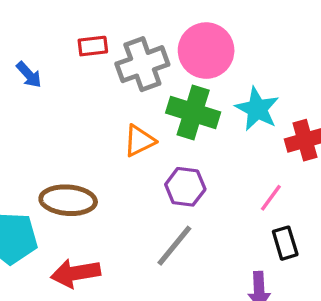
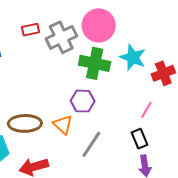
orange triangle: (139, 141) -> (63, 125), moved, turned -45
purple hexagon: (185, 187) -> (83, 101), moved
black rectangle: (285, 243) -> (140, 139), moved

